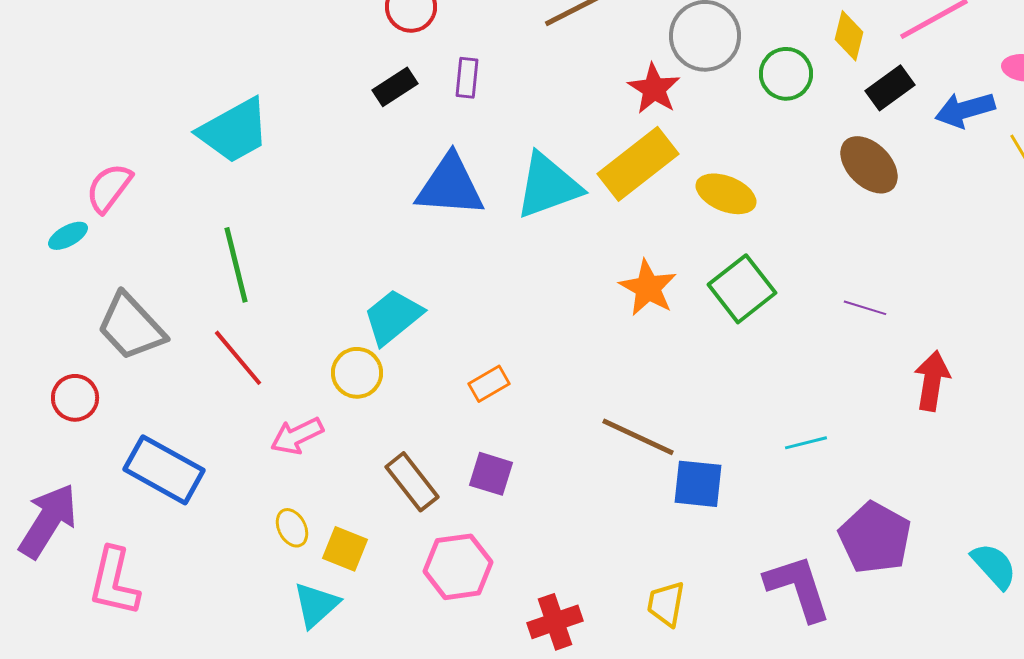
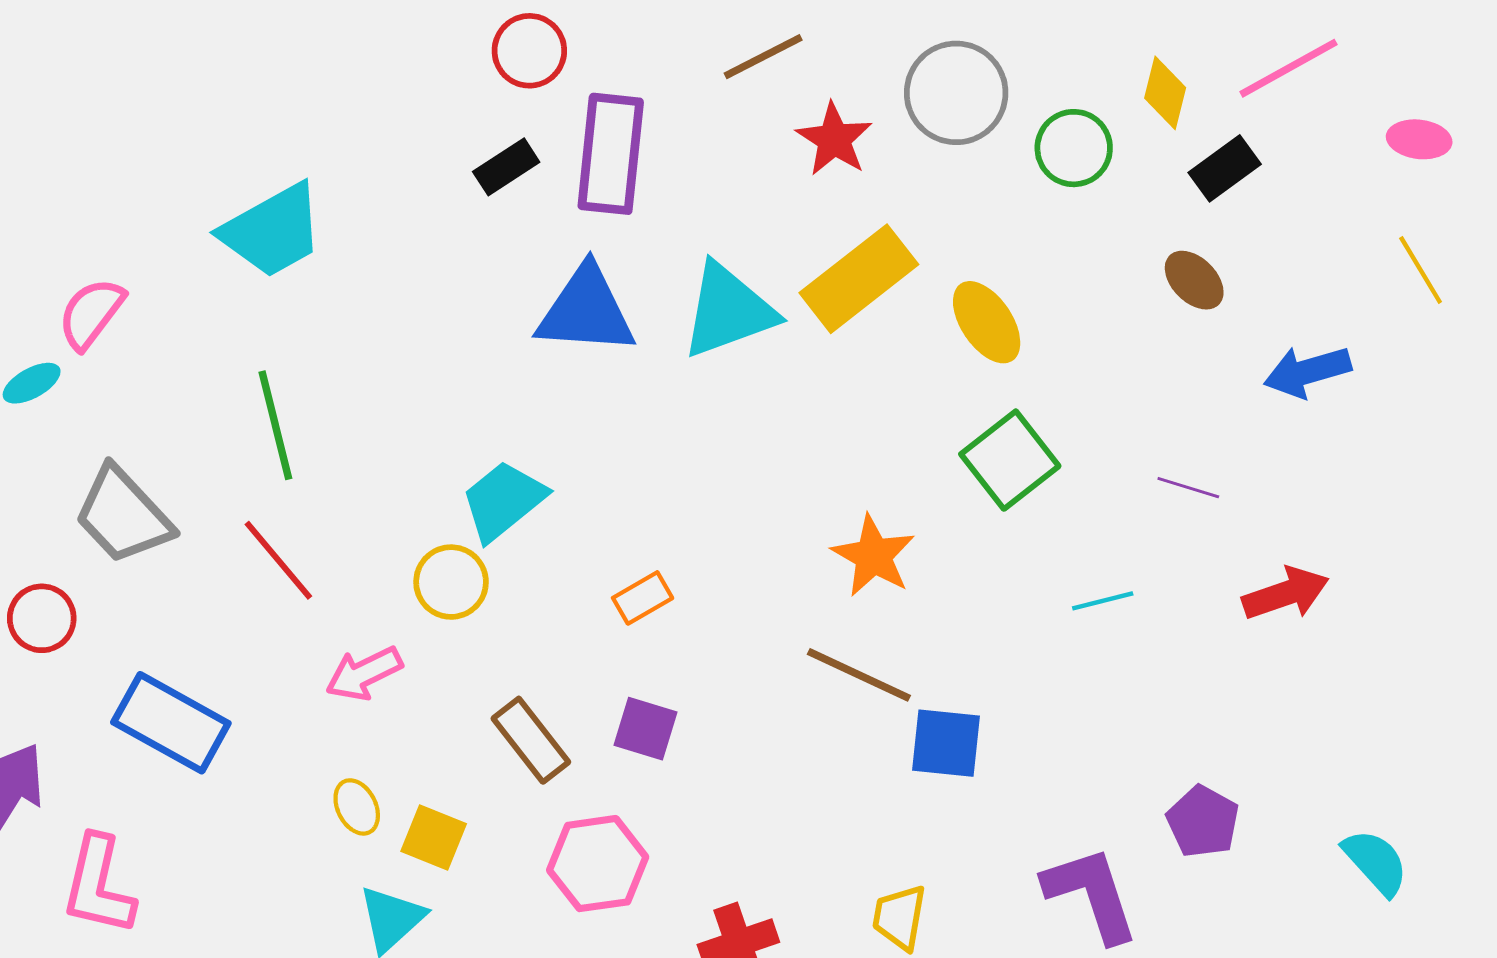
purple rectangle: (467, 78) -> (611, 154), size x2.0
red star: (654, 89) -> (834, 139), moved
blue arrow: (965, 110) -> (1307, 372), moved
brown ellipse: (869, 165) -> (1194, 280), size x0.7
yellow ellipse: (726, 194) -> (987, 322), turned 34
orange star: (648, 288) -> (873, 556), moved
red arrow: (932, 381) -> (1286, 594), turned 62
cyan line: (806, 443) -> (1103, 601), moved
purple pentagon: (875, 538) -> (1203, 821), size x0.7

